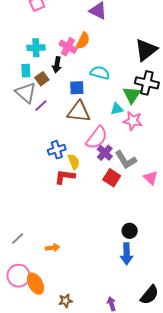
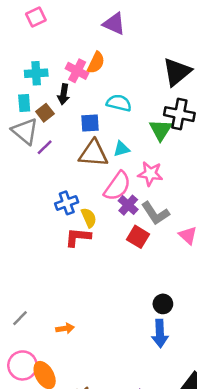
cyan triangle: (117, 109) -> (121, 149), moved
pink star: (133, 121) -> (150, 174), moved

